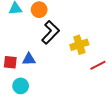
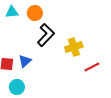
blue triangle: (29, 59) -> (25, 61), turned -40

